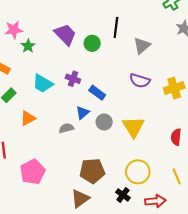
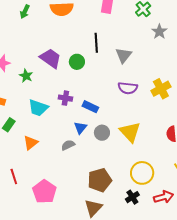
green star: (28, 46) -> (26, 76), moved
black cross: (123, 195) -> (132, 197), turned 32

